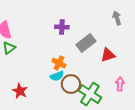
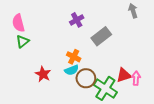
purple cross: (62, 27) -> (77, 20), turned -32
red triangle: (108, 55) -> (124, 75), moved
red star: (20, 91) -> (43, 74), moved

